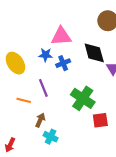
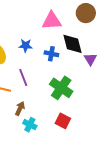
pink triangle: (61, 36) -> (52, 21), moved
blue cross: (63, 63) -> (51, 54), moved, turned 32
red square: (100, 120) -> (63, 121), moved, turned 35

